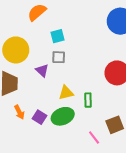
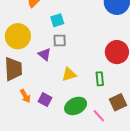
green rectangle: (88, 100) -> (100, 79), moved
green ellipse: (63, 116) -> (76, 106), moved

